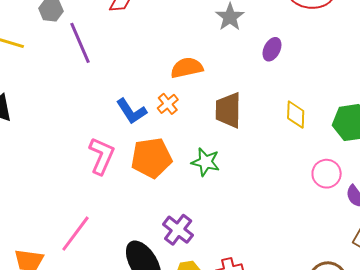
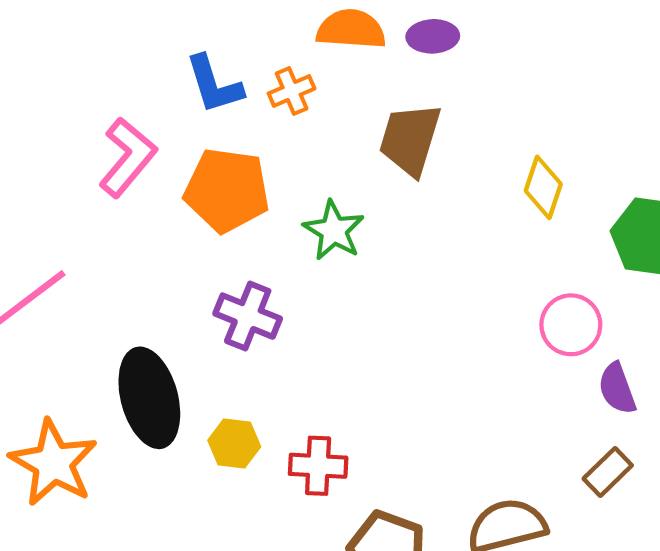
purple ellipse: (272, 49) -> (433, 36), moved, turned 45
purple cross: (178, 230) -> (248, 316), moved, turned -32

